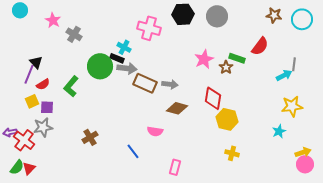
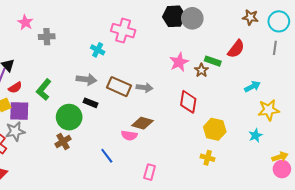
black hexagon: (183, 14) -> (174, 16), moved
gray cross: (74, 34) -> (47, 37), turned -35
black rectangle: (117, 58) -> (90, 103), moved
gray line: (294, 64) -> (275, 48), moved
green circle: (100, 66) -> (69, 117), moved
gray arrow: (127, 68) -> (86, 79), moved
cyan arrow: (284, 75) -> (252, 87), moved
purple square: (47, 107) -> (19, 111), size x1.5
brown diamond: (177, 108) -> (142, 123), moved
yellow hexagon: (227, 119) -> (215, 129), moved

